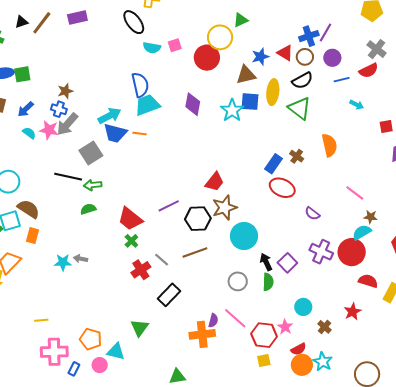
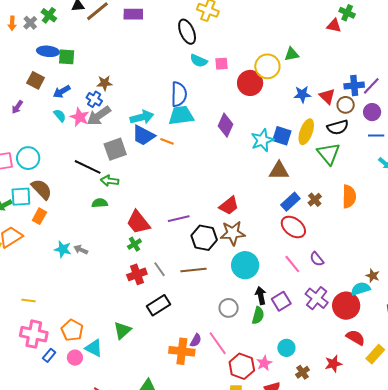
brown triangle: (246, 75) -> (279, 171), moved
pink line: (355, 193) -> (292, 264), moved

